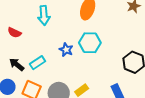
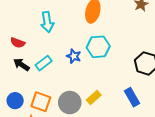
cyan rectangle: (38, 63) -> (44, 63), moved
black arrow: (17, 64) -> (21, 65), moved

